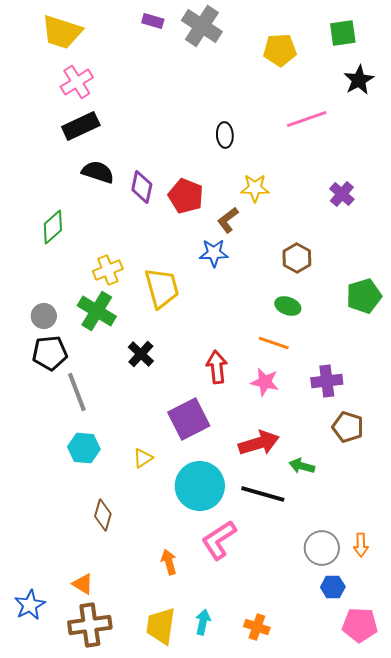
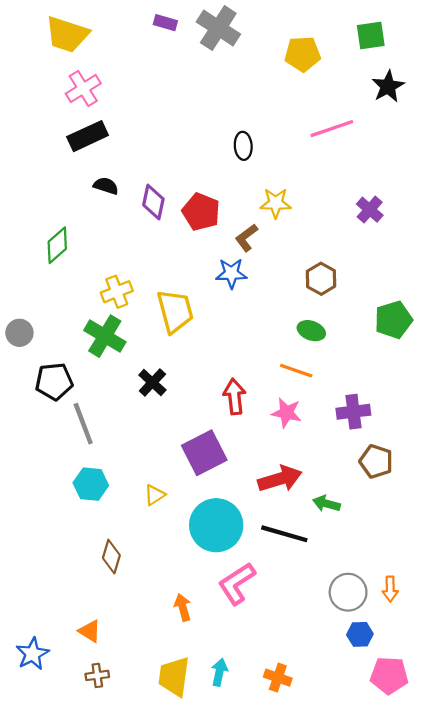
black semicircle: (98, 172) -> (106, 186), size x0.7
gray circle: (44, 316) -> (19, 333), moved
brown cross: (90, 625) -> (97, 675), size x0.5

